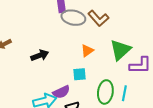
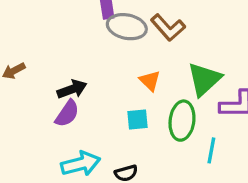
orange triangle: (87, 51) -> (150, 81), turned -40
purple semicircle: (61, 92) -> (67, 114), moved, turned -30
green ellipse: (105, 92) -> (182, 121), moved

